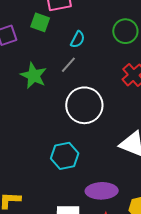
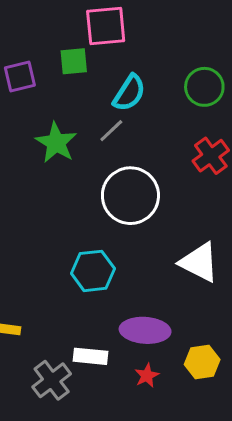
green square: (40, 22) -> (74, 61), turned -30
cyan semicircle: (78, 39) -> (129, 93), size x1.4

